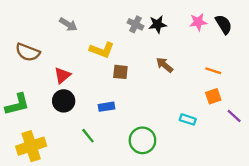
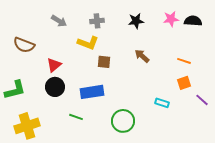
gray cross: (136, 24) -> (97, 21), moved, turned -32
black semicircle: (224, 24) -> (193, 21), turned -54
blue rectangle: (107, 107) -> (92, 92), size x1.6
green line: (88, 136) -> (76, 117), turned -32

